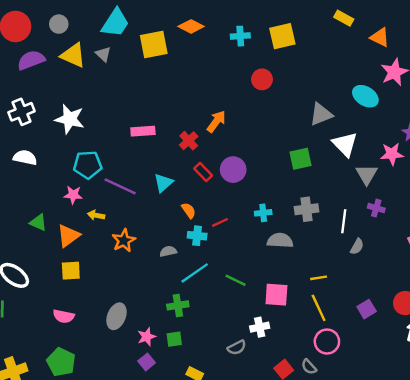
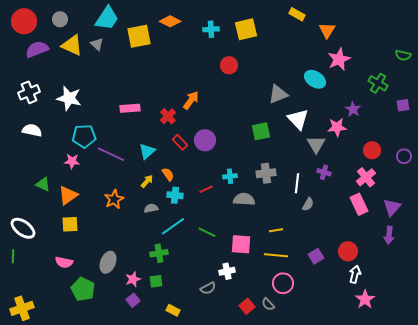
orange triangle: (380, 37) -> (327, 30), turned 36
yellow arrow: (96, 215) -> (147, 181), moved, turned 120
red line: (220, 222) -> (206, 189), moved
yellow line: (319, 308) -> (276, 255), turned -60
green pentagon: (61, 362) -> (83, 289), moved

